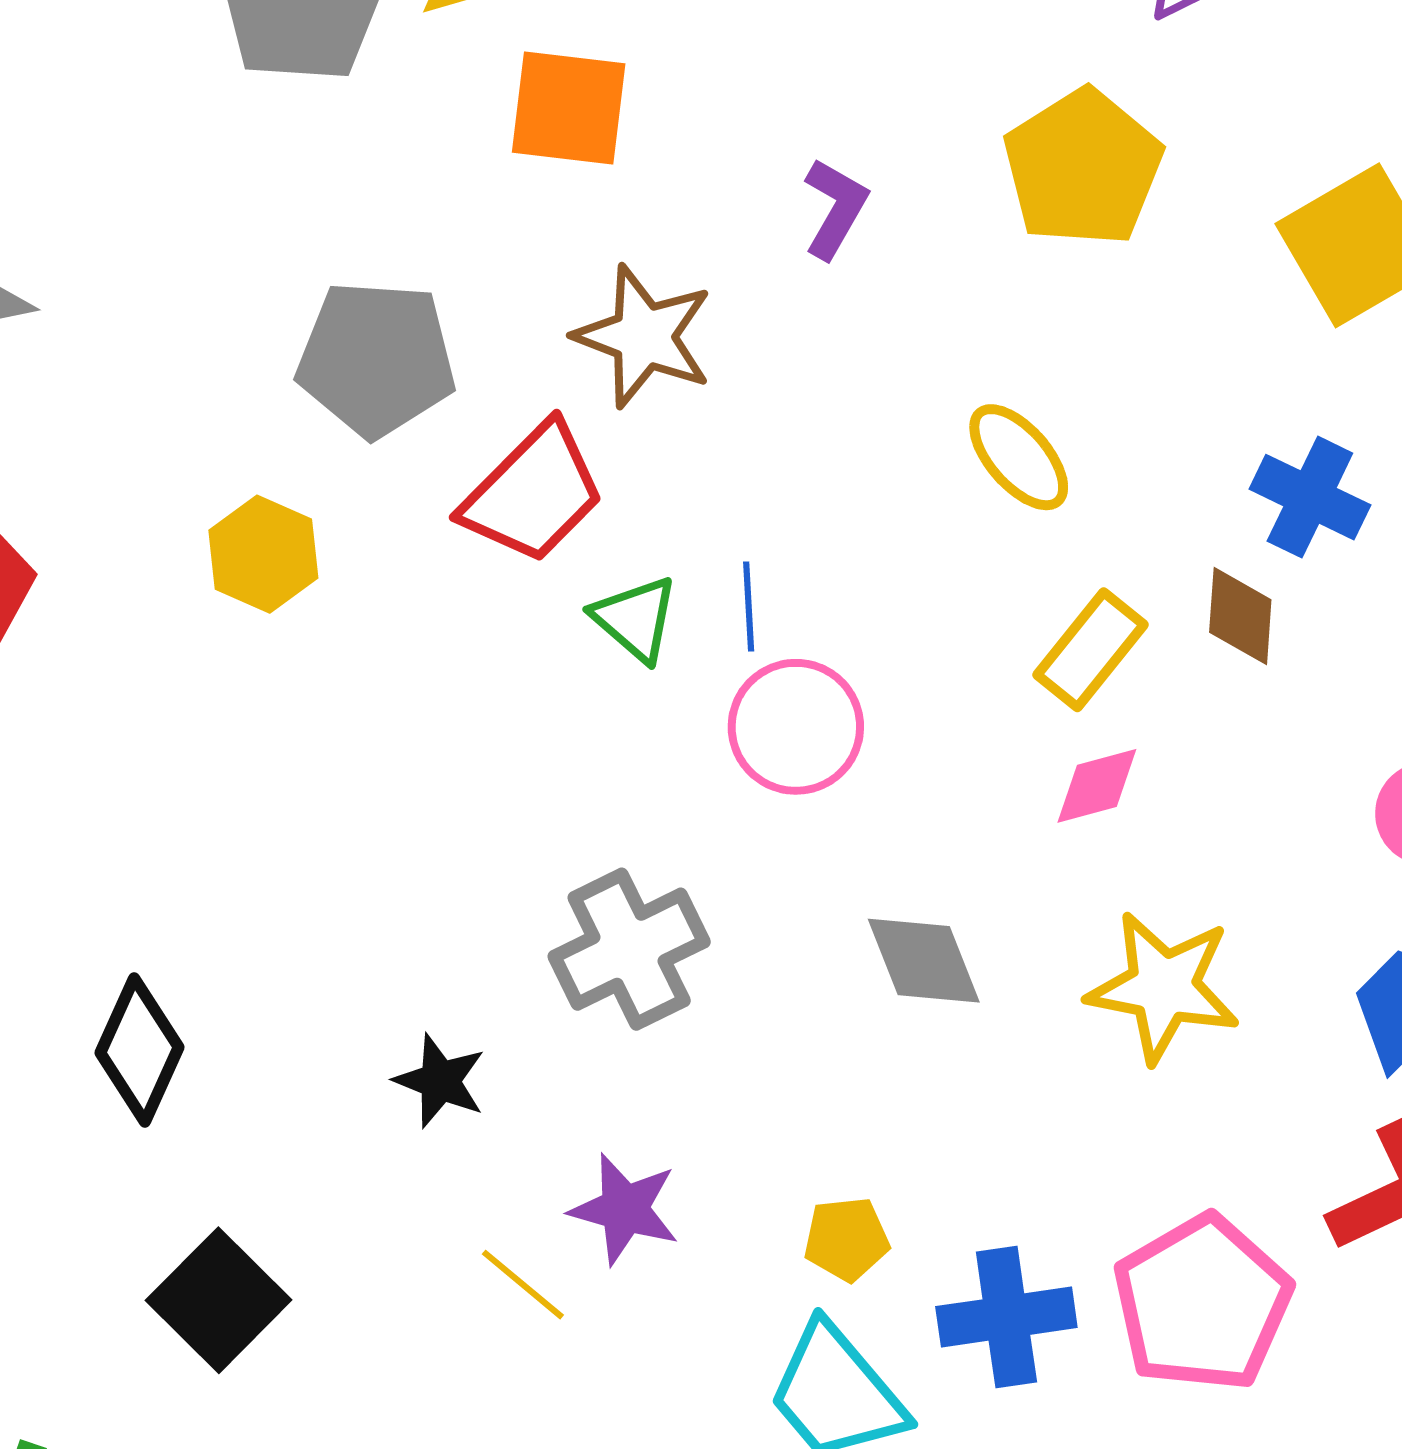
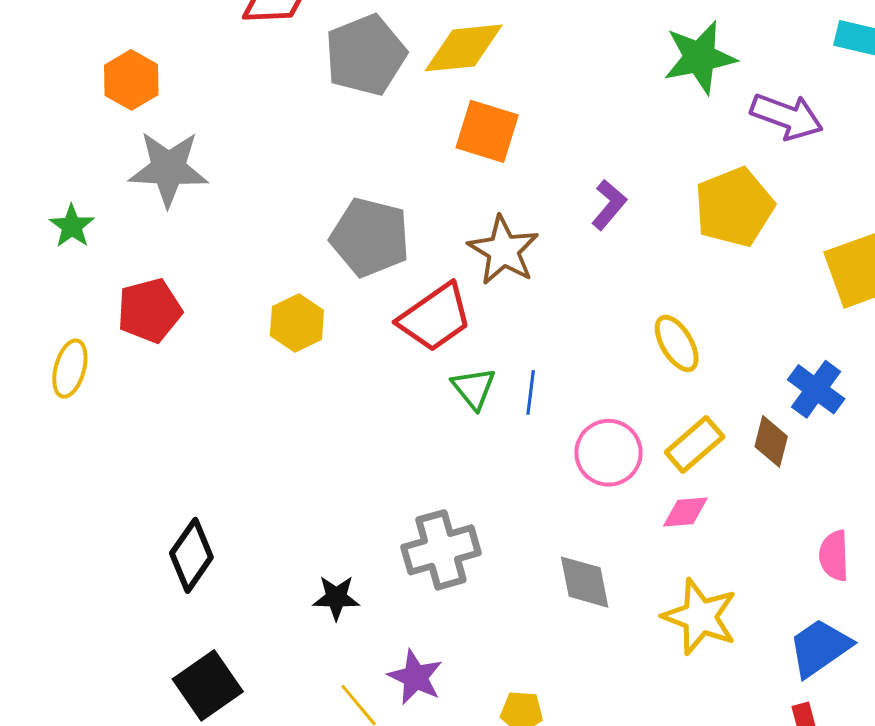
pink circle: (796, 727) -> (608, 453), moved
black star: (440, 1081) -> (336, 598), turned -30

